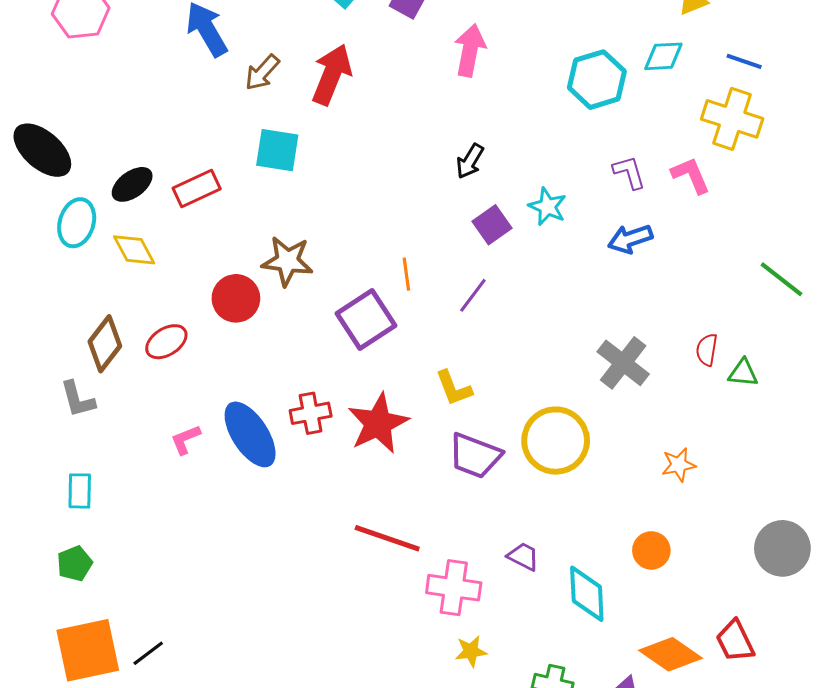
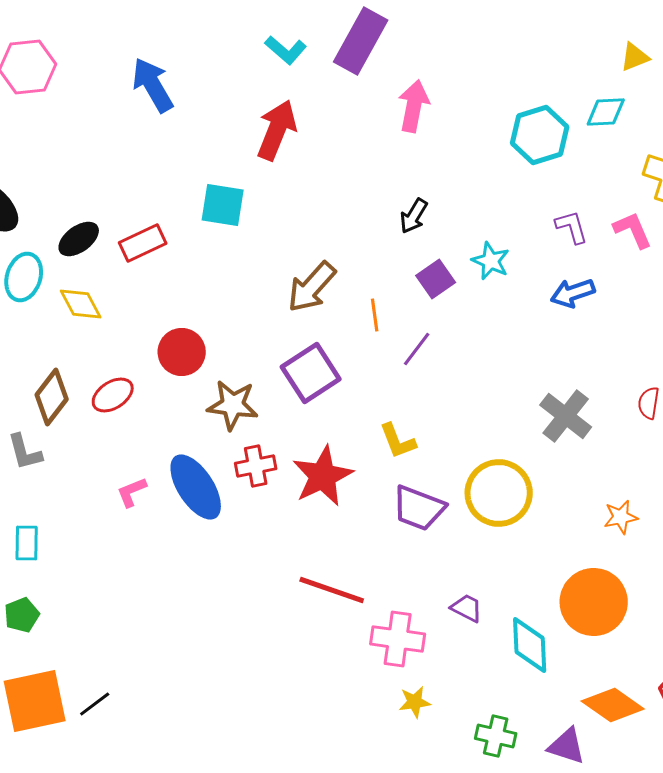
brown arrow: (262, 72) -> (312, 287), moved, size x1.4
brown star: (287, 261) -> (233, 405), moved
orange line: (406, 274) -> (375, 315), moved
orange circle: (651, 550) -> (594, 602), size x1.8

